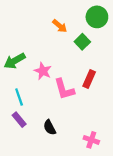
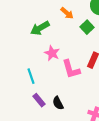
green arrow: (15, 61) -> (40, 28), moved
purple rectangle: (19, 120) -> (39, 100), moved

